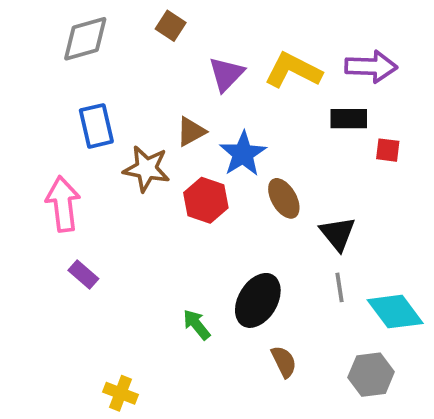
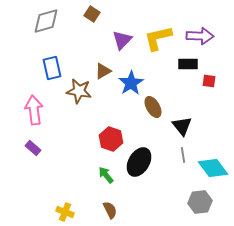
yellow L-shape: (293, 70) -> (158, 38), turned -40
red hexagon: (206, 200) -> (111, 139), moved
purple rectangle: (83, 274) -> (33, 148), moved
brown semicircle: (284, 362) -> (110, 210), moved

